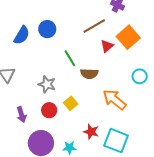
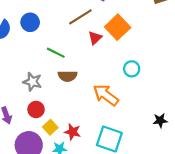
green line: (70, 58) -> (56, 53), turned -30
brown semicircle: (89, 74) -> (67, 76), moved
yellow square: (71, 103) -> (50, 127), moved
red star: (91, 132) -> (73, 132), moved

